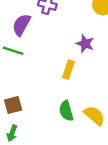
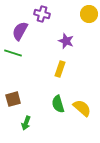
purple star: (85, 44) -> (66, 41), moved
green arrow: (12, 133) -> (26, 123), moved

